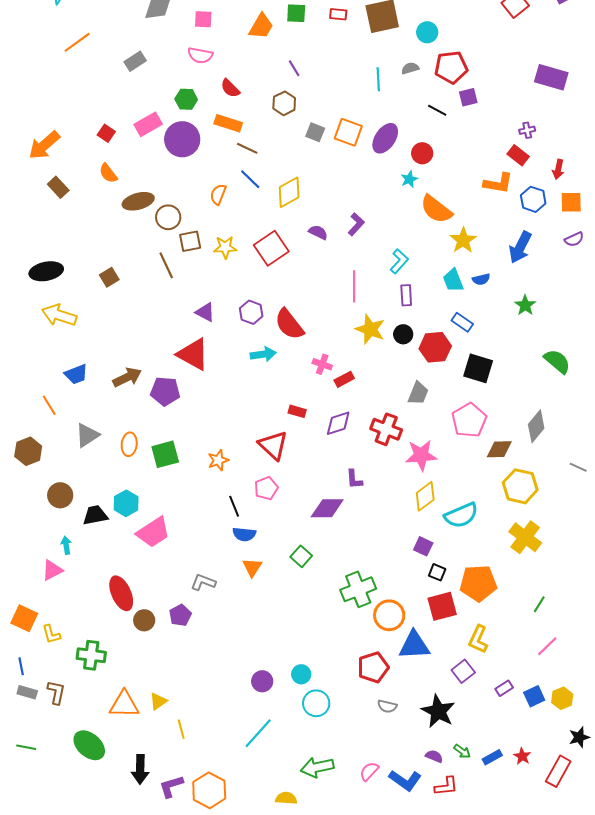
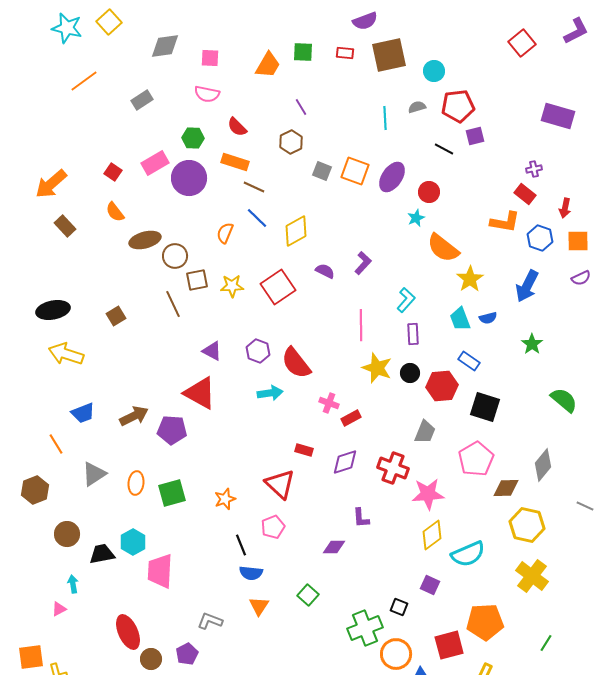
purple diamond: (327, 508) -> (334, 547), size x0.7
pink trapezoid: (153, 532) -> (160, 571), turned 126
pink triangle: (52, 570) -> (59, 609), size x0.7
black square: (437, 572) -> (399, 607), moved
orange square: (24, 618) -> (31, 657), turned -32

